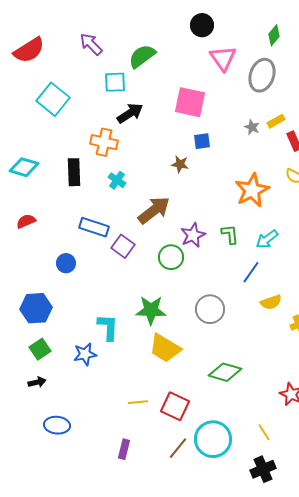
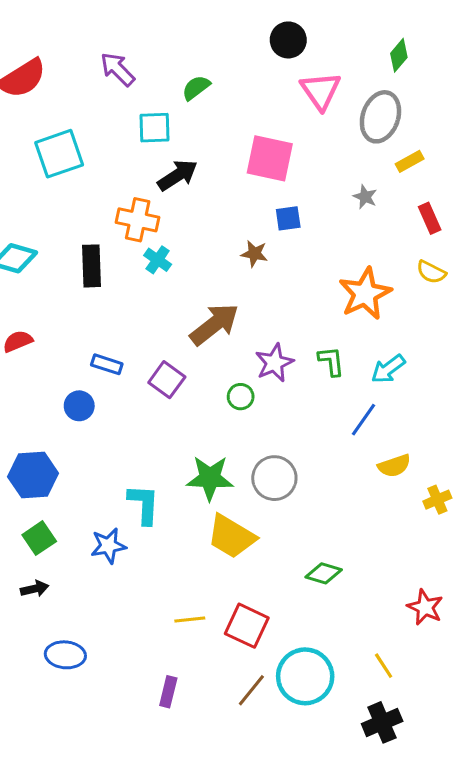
green semicircle: (142, 56) -> (196, 88), size x0.7
cyan square: (53, 99) -> (59, 154), turned 32
yellow rectangle: (276, 121) -> (410, 161), moved
cyan cross: (117, 180) -> (158, 260), moved
blue rectangle: (94, 227) -> (107, 364), moved, size x0.7
green circle: (171, 257) -> (241, 397), size x0.7
gray circle: (210, 309) -> (274, 478), moved
green diamond: (225, 372) -> (324, 573), size x0.7

